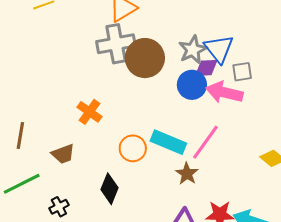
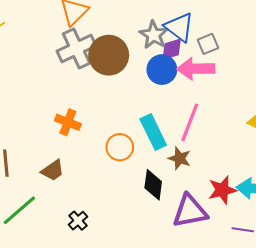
cyan rectangle: (168, 142) -> (153, 132), turned 56
black diamond: (110, 189) -> (153, 185), moved
black cross: (59, 207) -> (78, 221), moved

